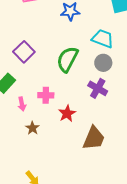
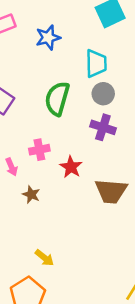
cyan trapezoid: (103, 39) -> (96, 63), turned 80
brown trapezoid: (94, 138) -> (111, 191), turned 84

